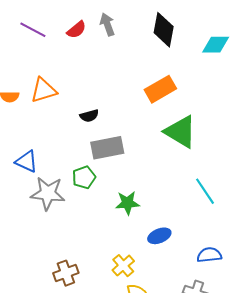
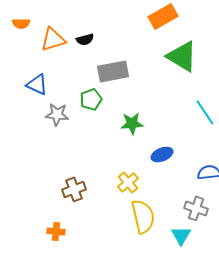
orange triangle: (44, 90) -> (53, 39), moved
black semicircle: (89, 116) -> (85, 39), moved
gray star: (48, 193) -> (57, 114), size x0.7

